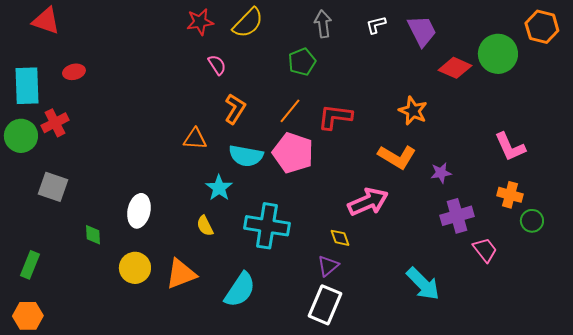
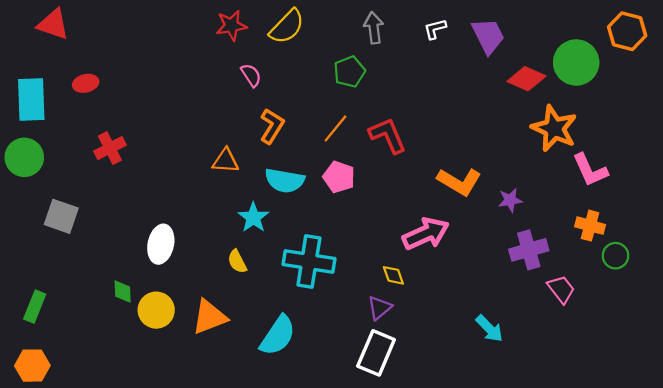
orange star: (413, 111) -> (554, 128), moved, size x1.4
red L-shape: (335, 117) -> (388, 135), turned 60
red cross: (55, 123) -> (110, 148), moved
pink pentagon: (293, 153) -> (339, 177), size x0.7
green diamond: (93, 235) -> (123, 292), moved
cyan arrow: (423, 284) -> (489, 329), size x0.7

